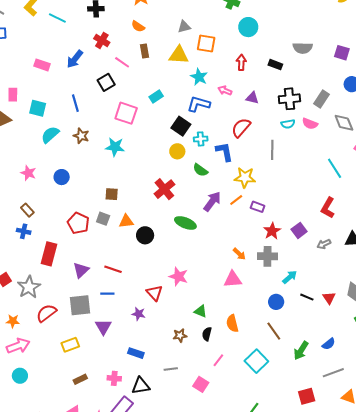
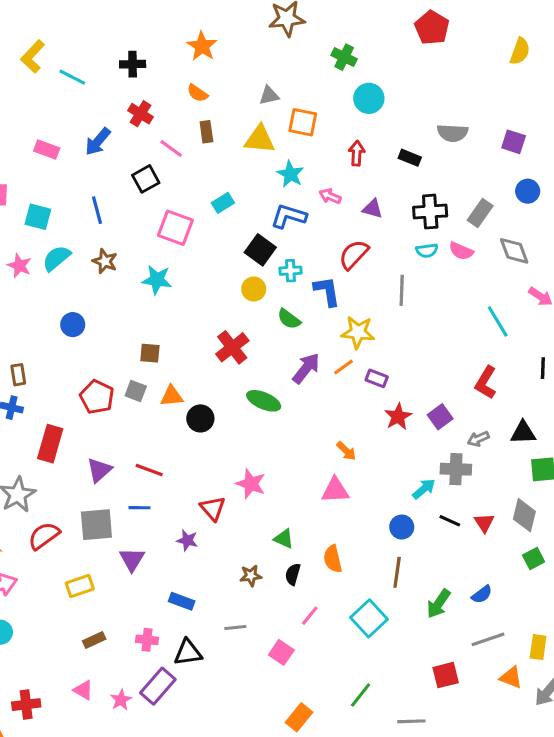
pink star: (28, 173) -> (19, 266), moved
brown rectangle: (27, 210) -> (18, 375), turned 32
gray cross: (267, 256) -> (456, 469), moved
brown line: (274, 331) -> (397, 572), turned 42

